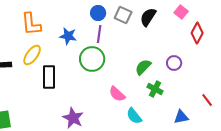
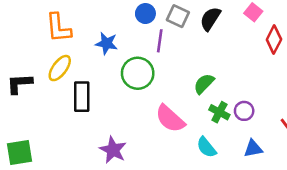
purple line: (99, 34) -> (160, 41), moved
purple circle: (174, 63) -> (244, 111), moved
pink semicircle: (117, 94) -> (170, 119), size x1.4
cyan semicircle: (134, 116) -> (206, 147), moved

